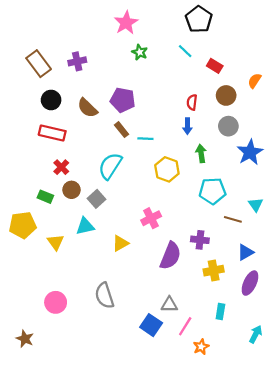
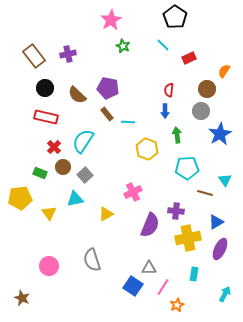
red rectangle: (215, 66) -> (189, 58), turned -56
brown circle: (226, 95) -> (207, 89), moved
cyan semicircle: (110, 166) -> (83, 141), moved
yellow cross: (214, 271) -> (188, 238), size x1.4

